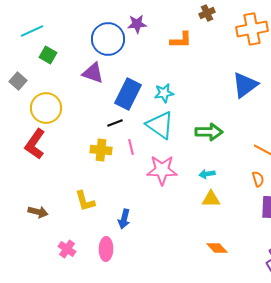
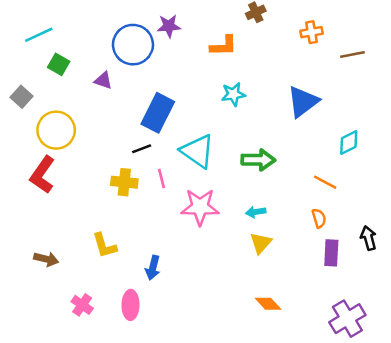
orange cross: (252, 29) -> (311, 32), size x0.6
purple triangle: (93, 73) -> (103, 81), moved, size x0.7
cyan star: (164, 93) -> (233, 94), moved
yellow triangle: (211, 199) -> (261, 243), turned -48

